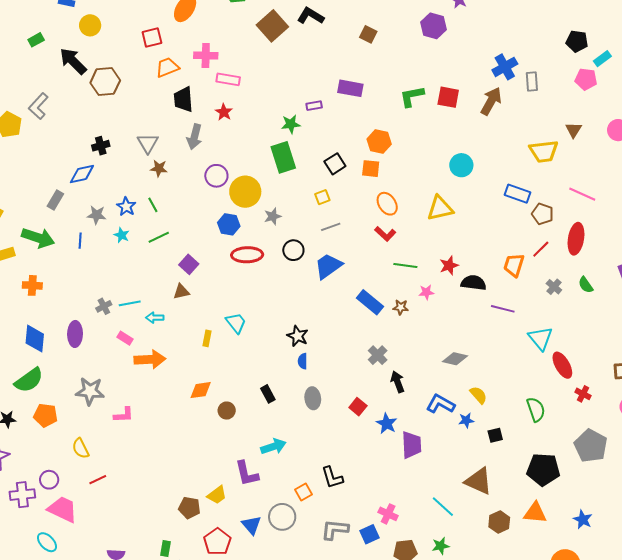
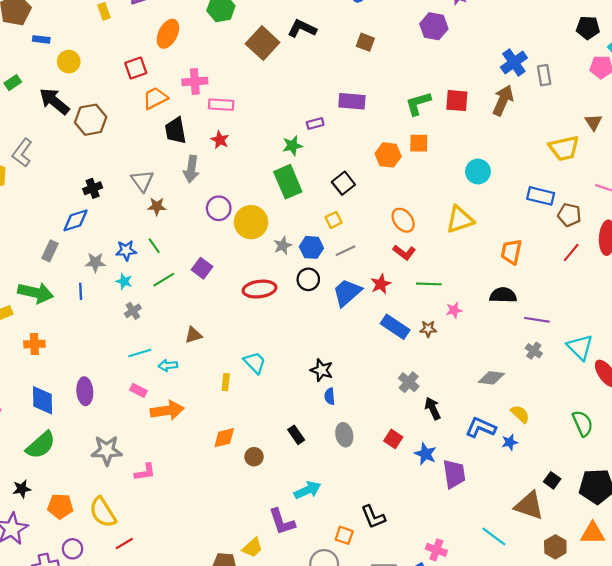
orange square: (371, 169) -> (419, 143), moved
blue star: (126, 207) -> (126, 250), turned -30
blue hexagon: (229, 224) -> (311, 247), moved
purple square: (189, 264) -> (202, 268), moved
orange trapezoid: (514, 265) -> (511, 252), moved
red star: (449, 266) -> (381, 284), moved
gray cross: (554, 287) -> (534, 351), moved
gray cross: (104, 306) -> (133, 311), moved
orange pentagon: (45, 415) -> (60, 506), moved
black square: (495, 435) -> (552, 480), moved, turned -35
yellow semicircle: (81, 448) -> (103, 512), size x1.4
orange square: (303, 492) -> (344, 535), turned -36

